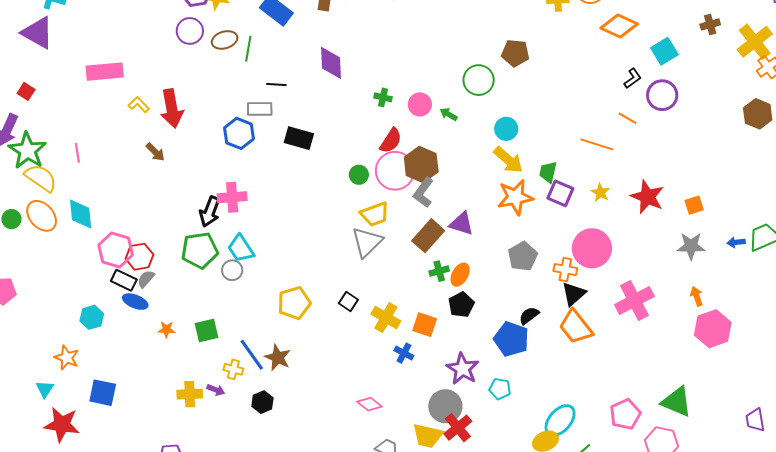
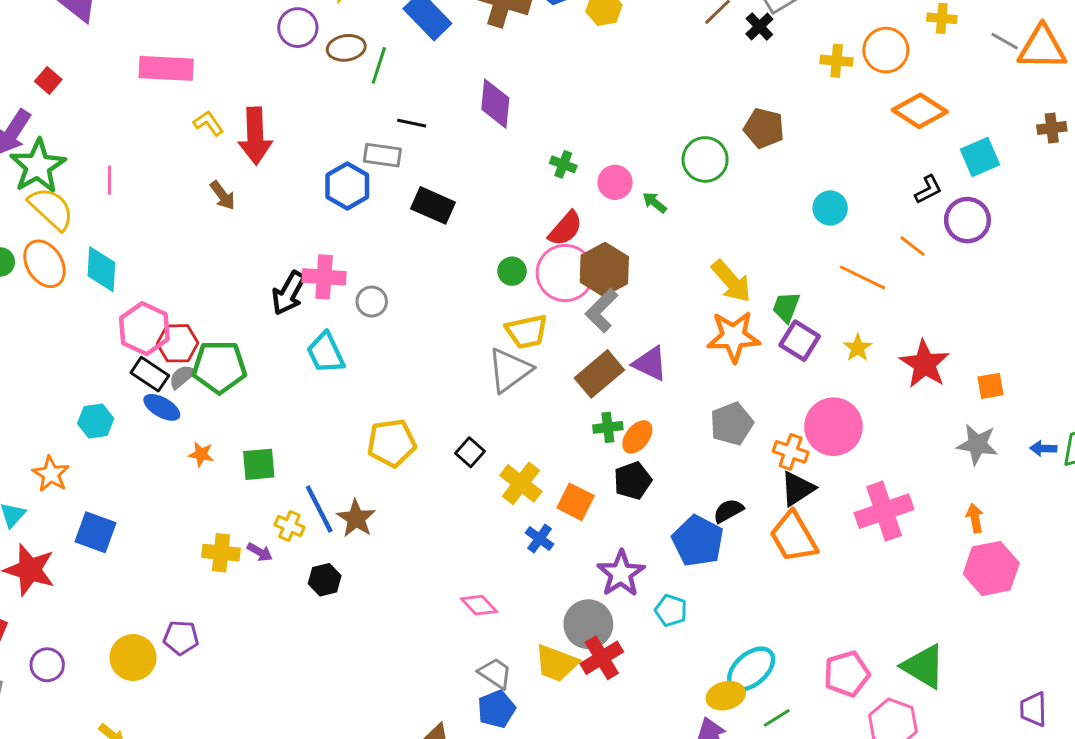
cyan circle: (506, 129) -> (830, 208), moved
green pentagon: (200, 250) -> (219, 367), moved
gray circle: (232, 270) -> (372, 302), moved

